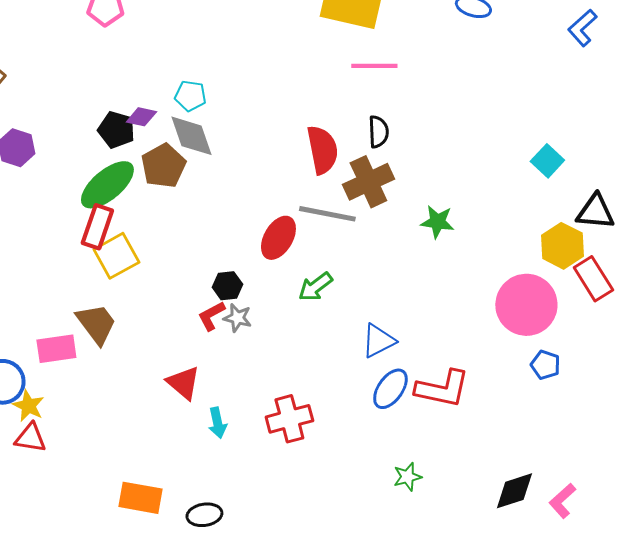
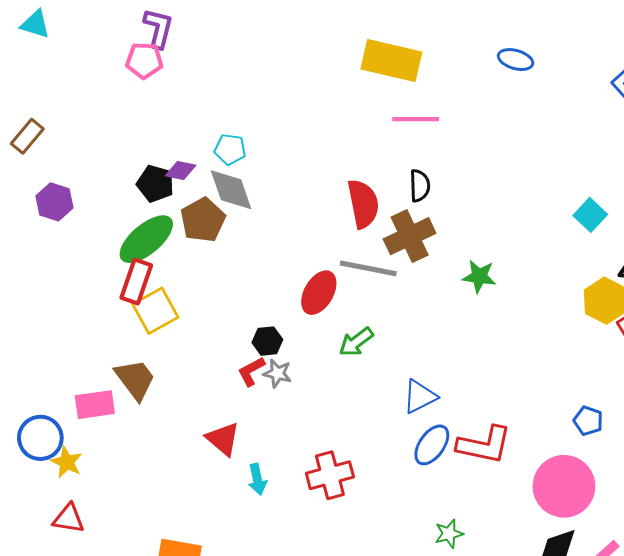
pink circle: (526, 305) -> (564, 486), moved
red triangle: (30, 438) -> (69, 519), moved

